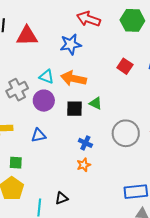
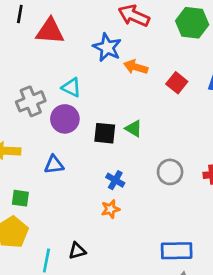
blue star: (71, 44) -> (107, 47), turned 30
orange arrow: (74, 79) -> (136, 67), moved, size x0.7
gray circle: (126, 133) -> (170, 172), size x0.7

